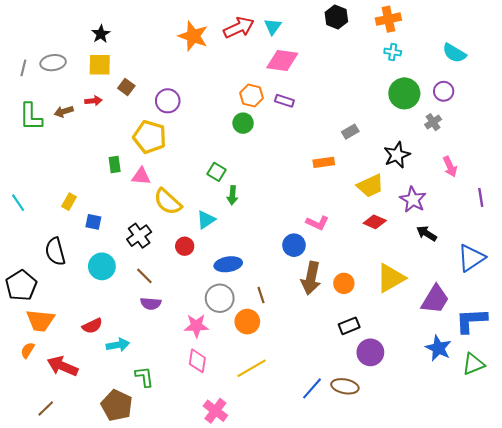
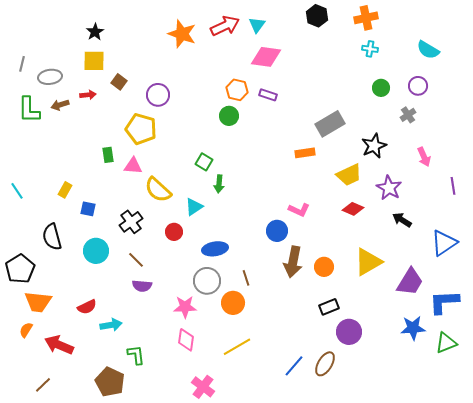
gray ellipse: (53, 63) -> (50, 77), moved
green circle: (404, 93) -> (381, 88), size x0.6
gray rectangle: (350, 132) -> (330, 124), size x1.8
blue star: (438, 348) -> (413, 328), turned -30
brown ellipse: (345, 386) -> (325, 364), turned -70

